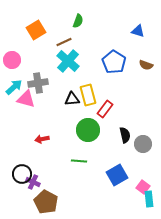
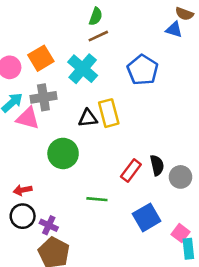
orange square: (36, 30) -> (41, 58), moved
brown line: (64, 42) -> (98, 36), moved
brown semicircle: (146, 65) -> (184, 14), moved
red rectangle: (105, 109) -> (131, 170), moved
green circle: (88, 130) -> (63, 153), moved
red arrow: (42, 139) -> (23, 190), moved
purple cross: (33, 182) -> (49, 225), moved

